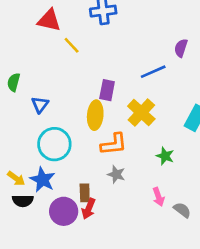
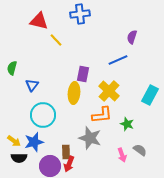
purple semicircle: (181, 48) -> (132, 37), moved
orange L-shape: (114, 144) -> (102, 115), moved
gray star: (116, 174) -> (90, 138), size x1.6
blue star: (43, 180) -> (34, 142), turned 30
gray semicircle: (182, 210) -> (140, 150), moved

